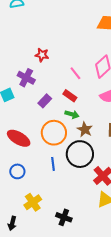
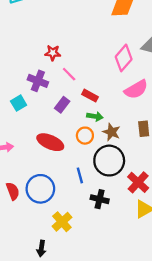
pink line: (75, 73) -> (69, 74), moved
orange circle: (54, 133) -> (85, 136), moved, size x0.6
red ellipse: (19, 138) -> (50, 142), moved
blue circle: (17, 171) -> (40, 189), size x1.6
black cross: (64, 217) -> (100, 199), moved

